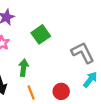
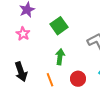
green arrow: (24, 68) -> (60, 57), moved

